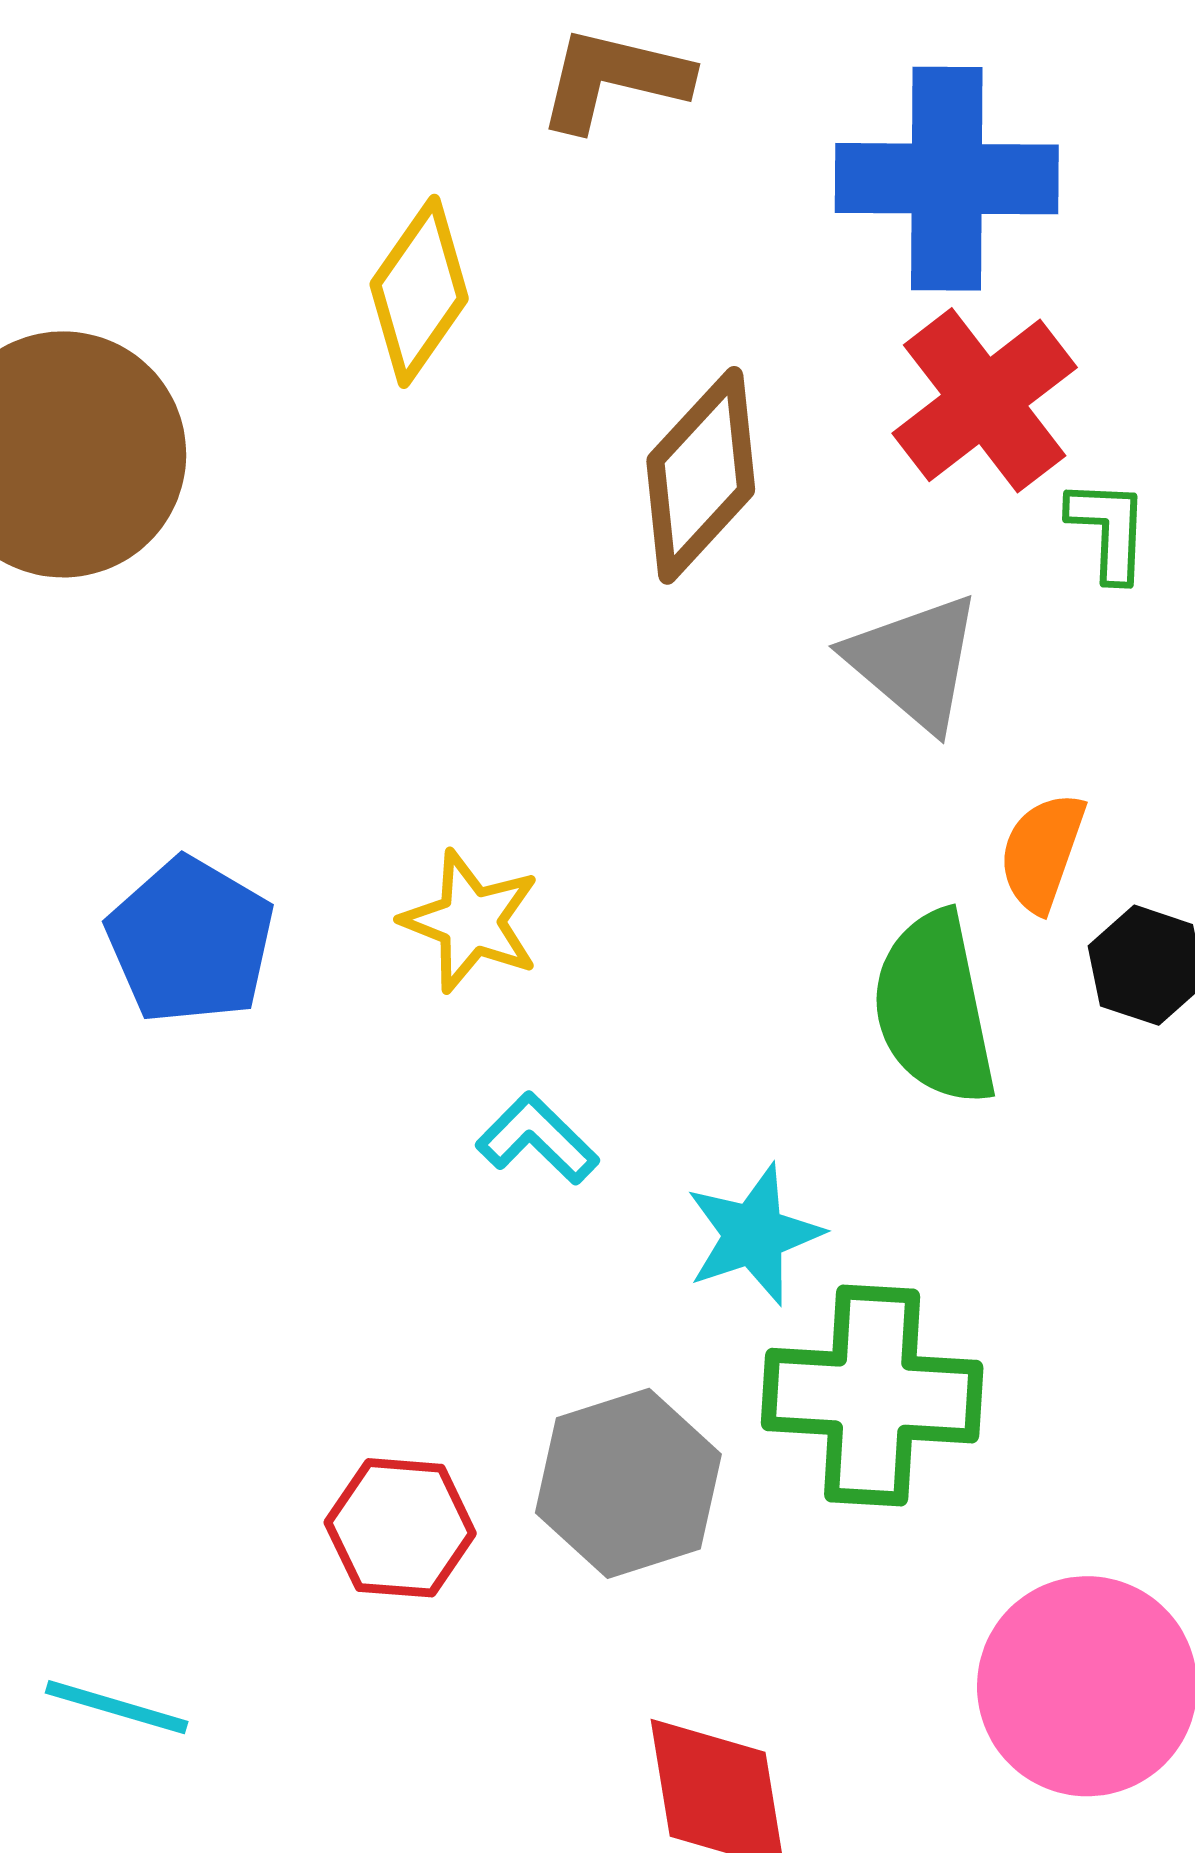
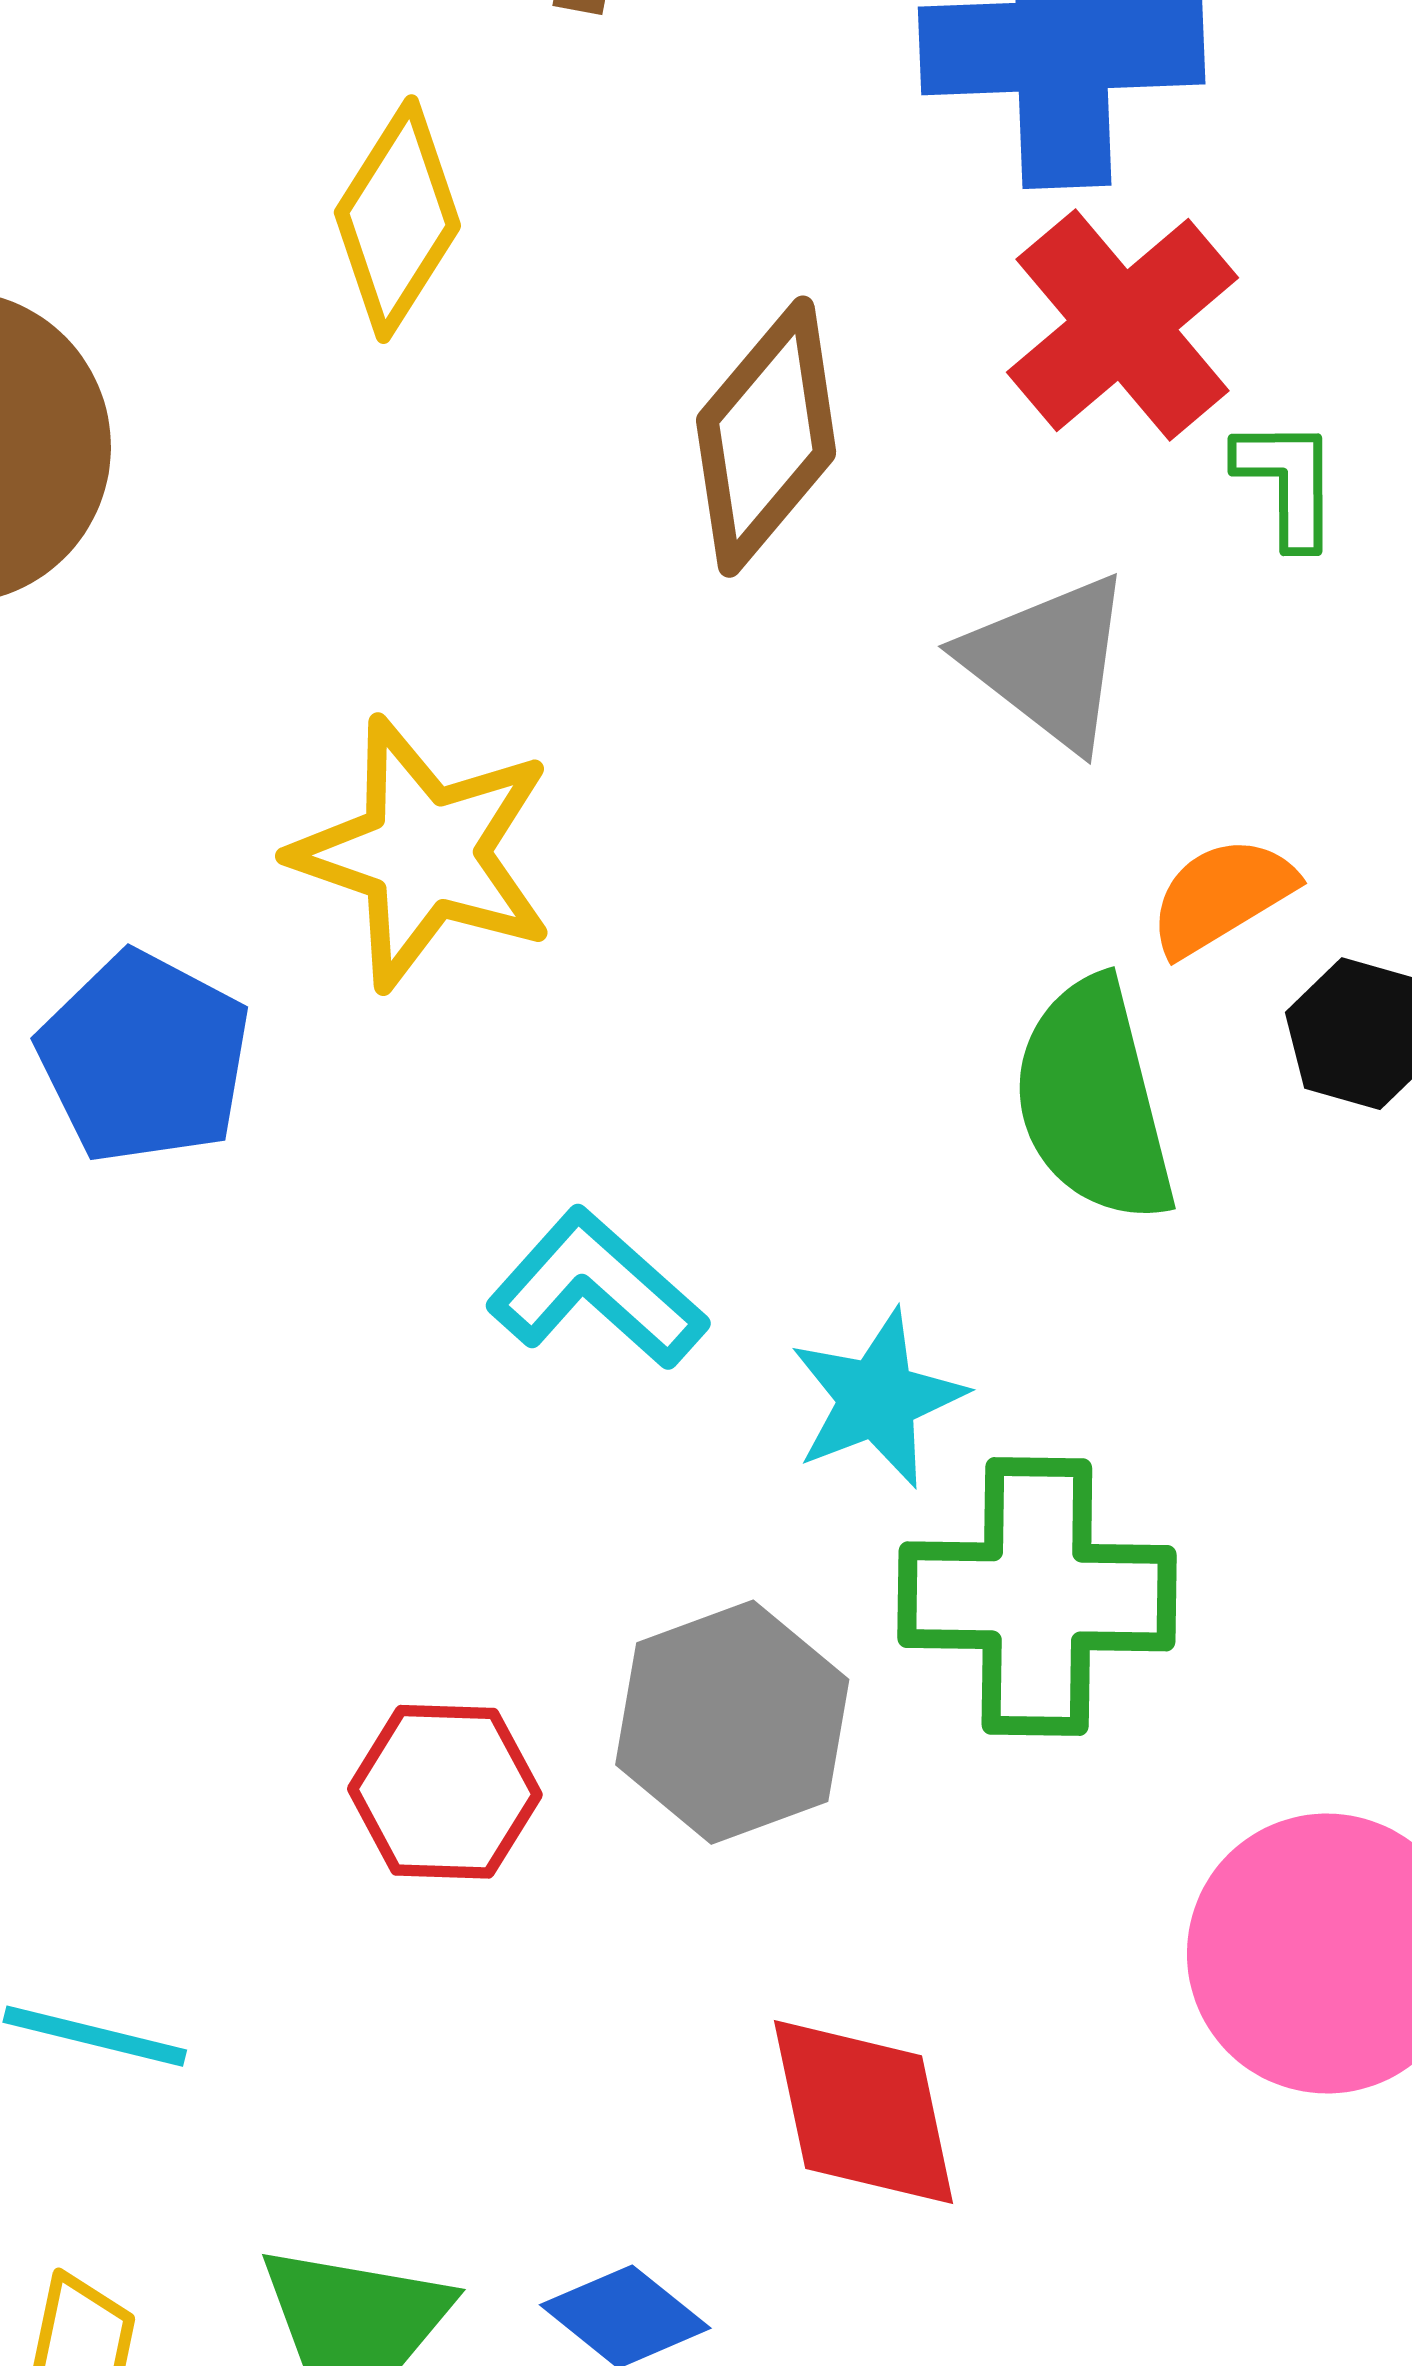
orange semicircle: (1042, 852) -> (1222, 896), turned 42
yellow star: (471, 921) -> (424, 853), moved, size x1.5
cyan L-shape: (537, 1139) -> (597, 1289), size x1.4

